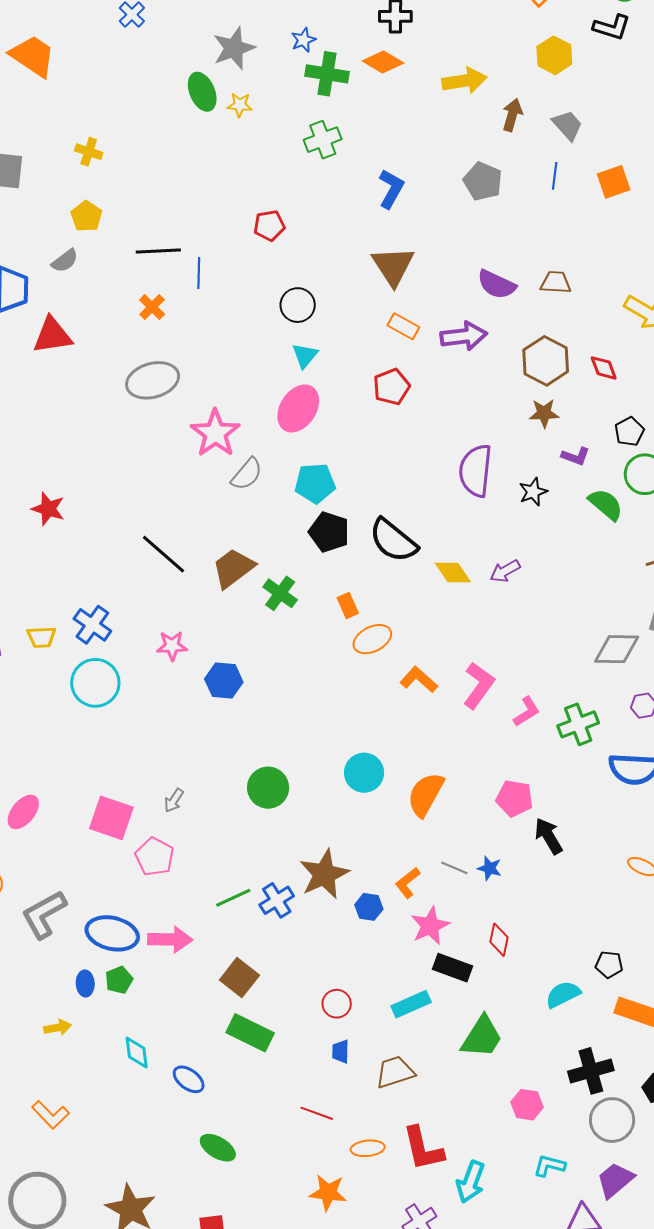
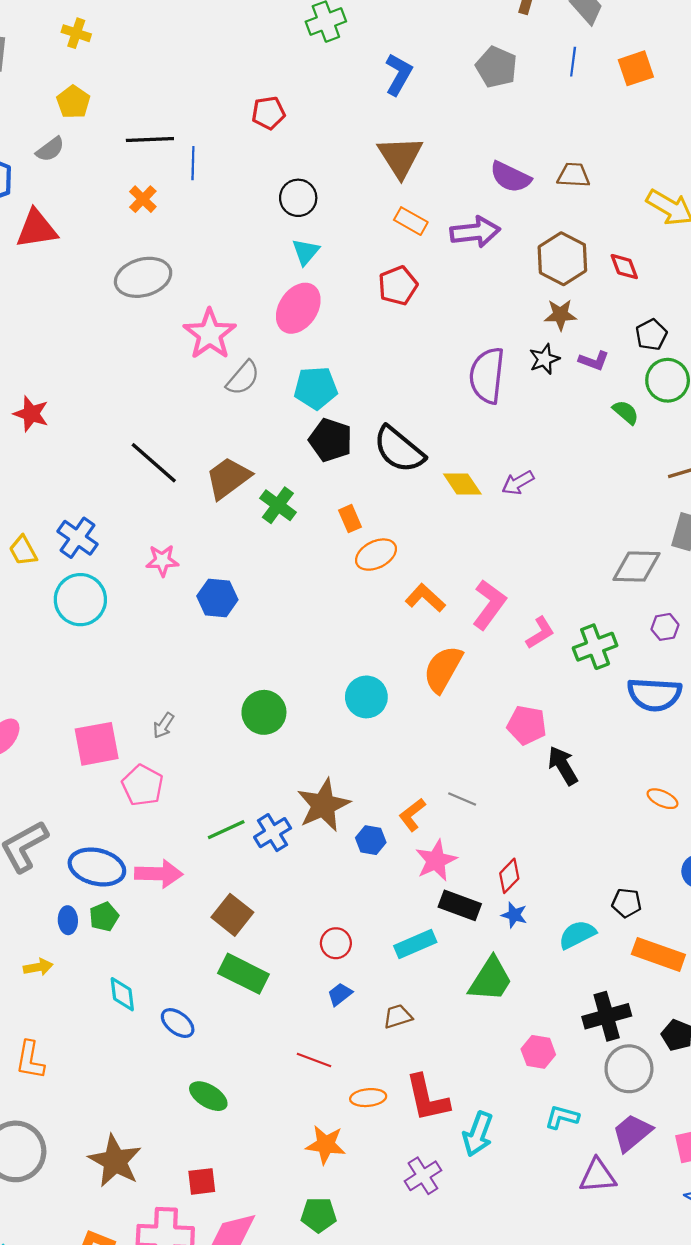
black star: (533, 492) -> (544, 359), moved
green semicircle: (606, 504) -> (626, 412), size x0.7
yellow trapezoid: (41, 637) -> (23, 551), turned 64
orange semicircle: (426, 794) -> (443, 669), moved
pink square: (111, 818) -> (97, 744), turned -30
blue star: (490, 868) -> (514, 915), moved
red diamond: (499, 940) -> (509, 876), turned 32
blue trapezoid: (341, 1052) -> (340, 994), turned 50
brown trapezoid: (395, 1072) -> (398, 1016), size x0.7
orange L-shape: (51, 1115) -> (30, 1060), turned 54

